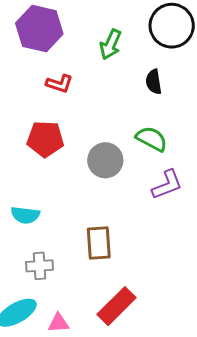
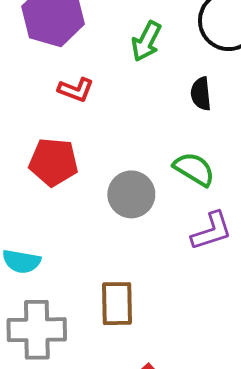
gray cross: (40, 266) -> (37, 330), size x1.6

